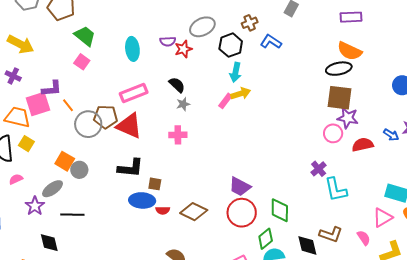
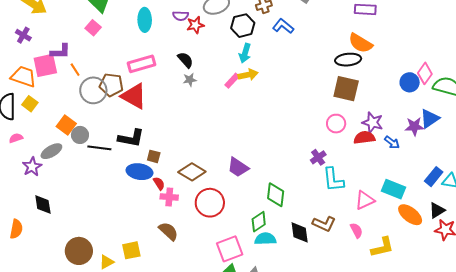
purple star: (348, 118) -> (373, 123), moved
pink cross: (178, 135) -> (169, 197), moved
blue arrow: (391, 135) -> (392, 142), moved
red semicircle: (163, 210) -> (159, 183), turned -128
brown diamond: (194, 212) -> (192, 172), moved
red circle: (242, 213) -> (210, 203), moved
black line: (72, 215) -> (99, 148), moved
pink triangle: (383, 218) -> (365, 200), moved

